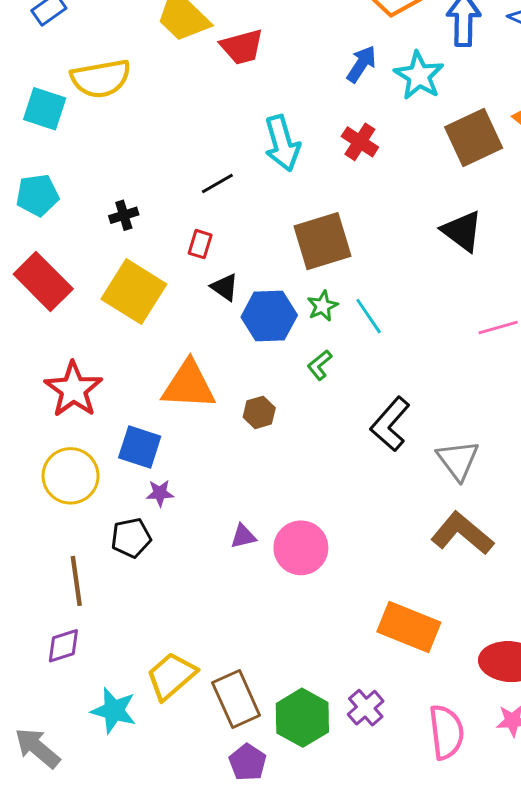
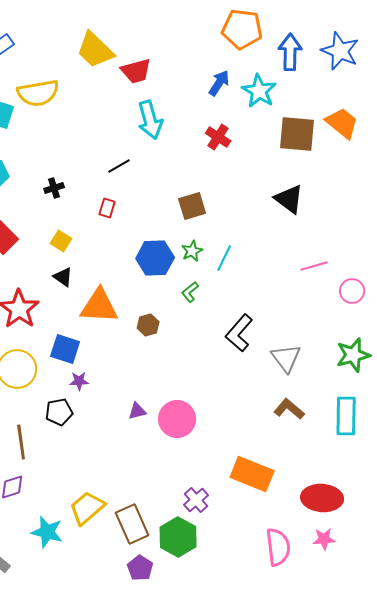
brown square: (474, 138) -> (297, 134), turned 30
cyan arrow: (282, 143) -> (150, 120), moved
brown square: (322, 241) -> (192, 206), size x0.7
black triangle: (225, 287) -> (63, 277), moved
yellow square: (134, 292) -> (61, 241), size x0.5
cyan line: (369, 316) -> (224, 258), turned 60
brown L-shape: (462, 533) -> (289, 409), size x0.7
purple cross: (366, 708) -> (196, 500), moved

